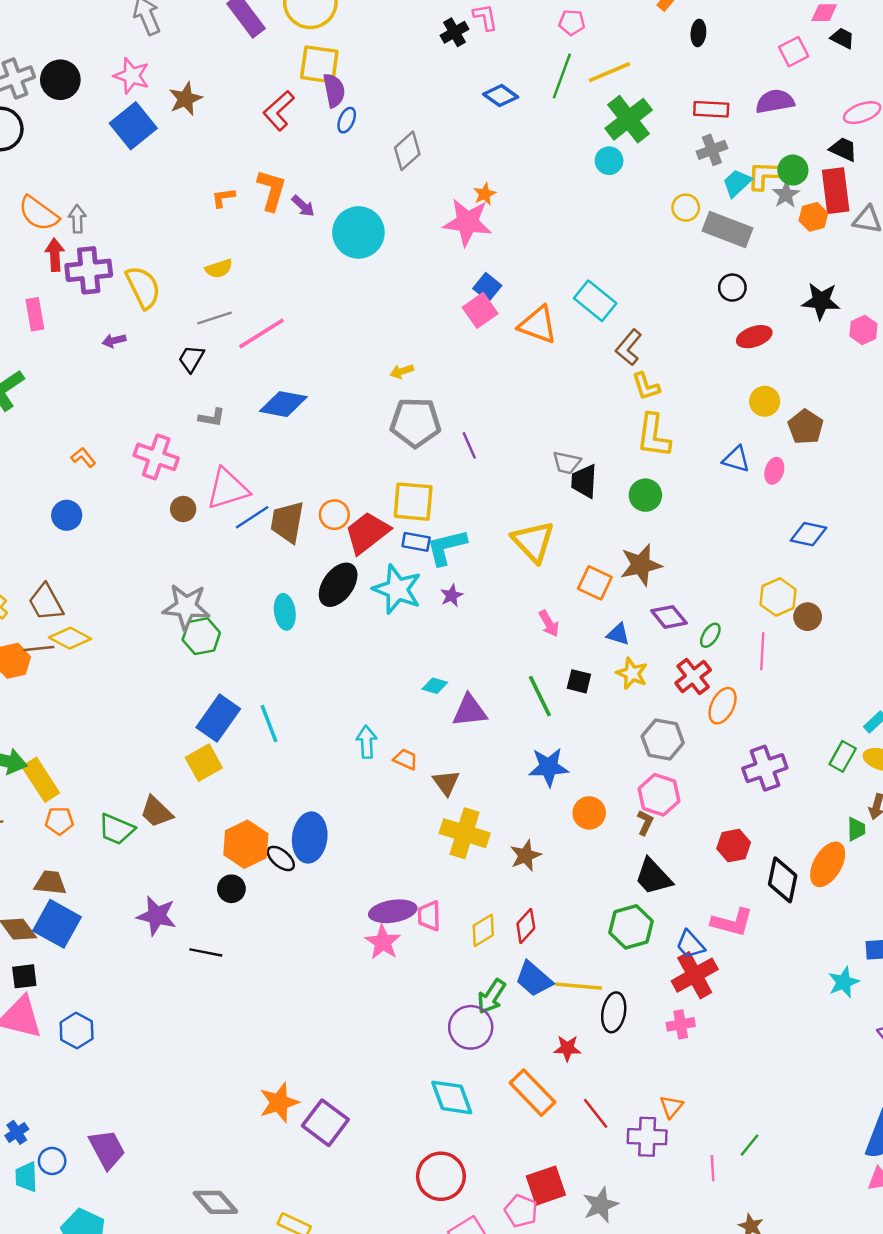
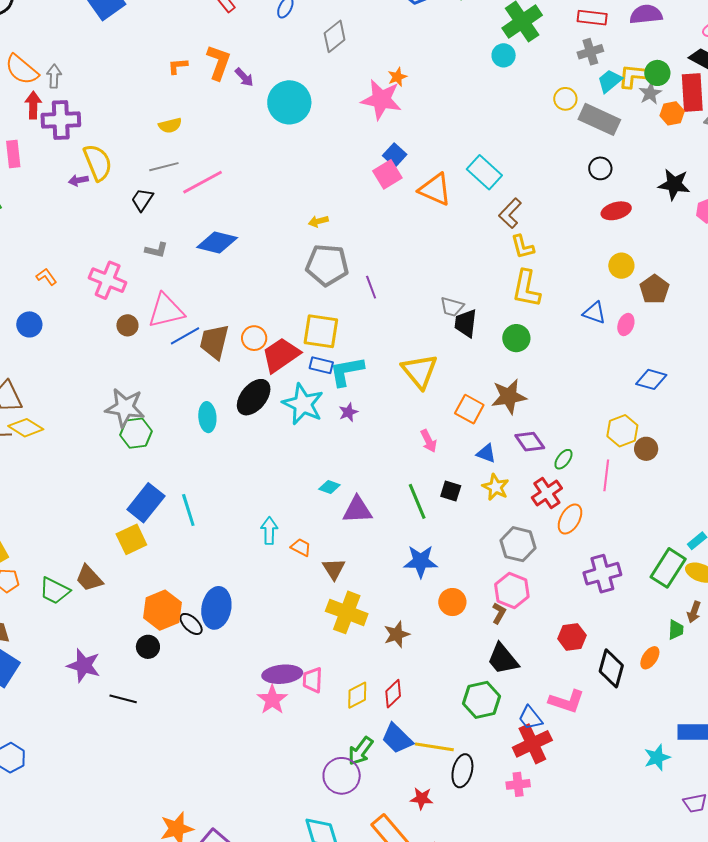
yellow semicircle: (143, 287) -> (98, 162), moved
green rectangle: (843, 756) -> (668, 568), size x1.5
orange ellipse: (828, 864) -> (650, 658), size x0.6

